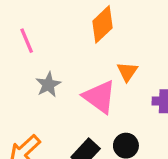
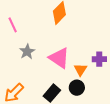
orange triangle: (127, 72) -> (80, 70), moved

